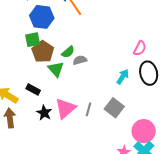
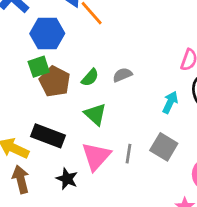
gray semicircle: (80, 60) -> (122, 75), moved
green triangle: (56, 69) -> (95, 114), moved
black rectangle: (33, 90) -> (48, 136), size x1.6
black star: (44, 113) -> (67, 179), moved

